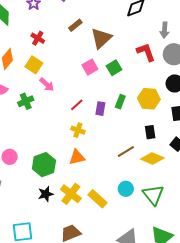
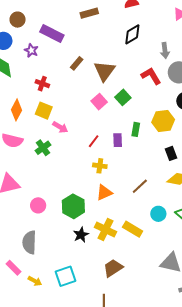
brown line: (126, 152) -> (140, 186), moved

